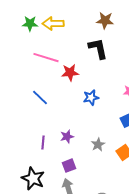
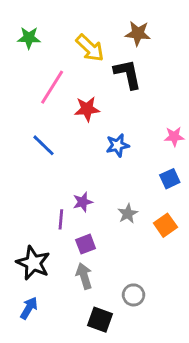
yellow arrow: (53, 24) -> (90, 48), moved, turned -135
pink line: (46, 58) -> (52, 87), turned -75
purple line: (43, 143) -> (61, 219), moved

